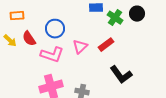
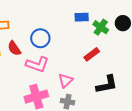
pink triangle: (80, 47) -> (66, 80), moved
black L-shape: (121, 75) -> (107, 85), turned -65

